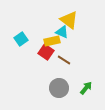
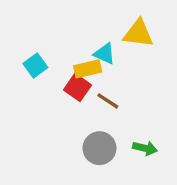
yellow triangle: (69, 20) -> (138, 33), moved, turned -30
green arrow: (86, 88) -> (145, 148), turned 64

